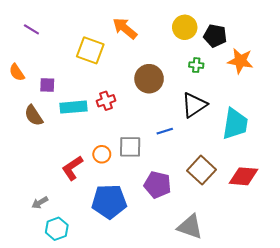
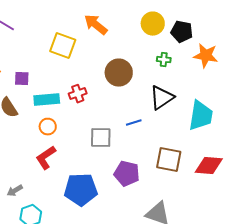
orange circle: (102, 154) -> (48, 127), moved
brown square: (202, 170) -> (169, 160), turned -32

